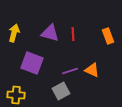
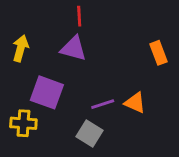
red line: (73, 34) -> (79, 16), moved
gray square: (61, 91) -> (90, 134), turned -30
yellow cross: (16, 95) -> (23, 123), moved

